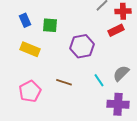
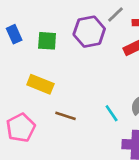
purple hexagon: (82, 46) -> (89, 32), moved
yellow rectangle: (30, 49) -> (40, 84), moved

